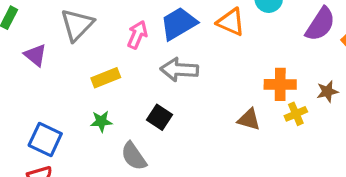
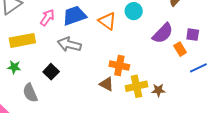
yellow rectangle: (106, 78) -> (22, 40), size x1.4
orange cross: (280, 84) -> (119, 66), moved
brown star: (327, 92) -> (158, 90), moved
yellow cross: (296, 114) -> (137, 86), size x1.5

